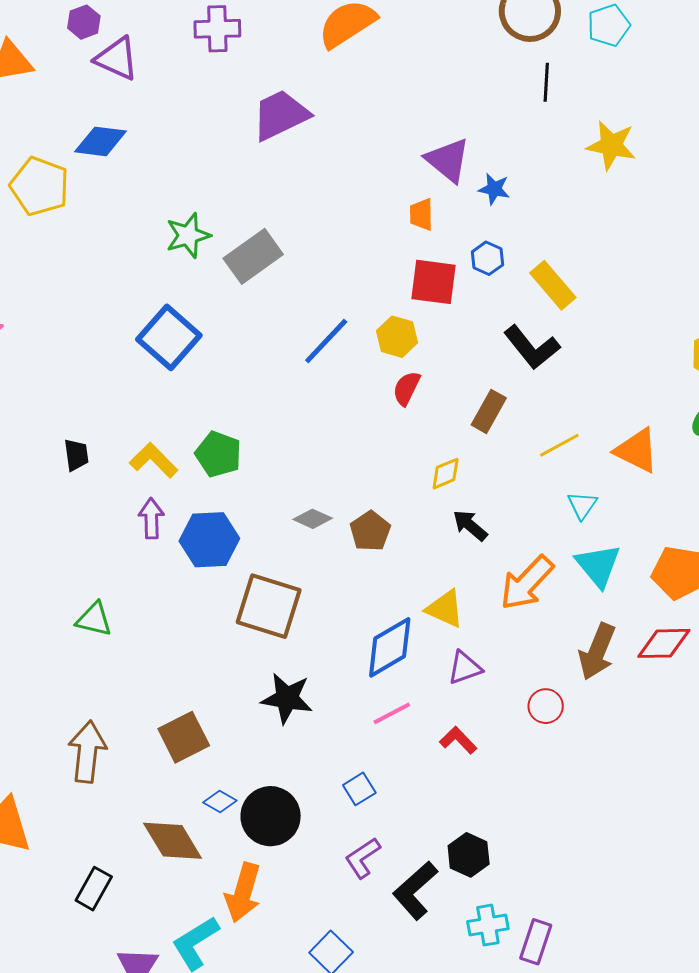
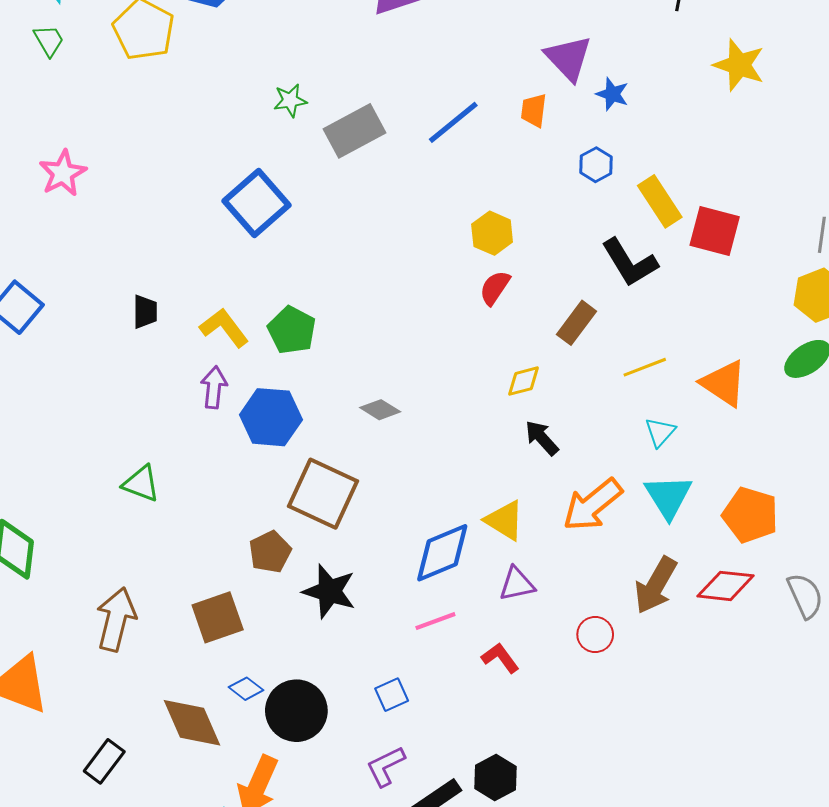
green star: (188, 235) -> (290, 100), size x0.7
red square: (434, 282) -> (715, 231), moved
blue line: (326, 341) -> (453, 122), moved
brown pentagon: (370, 531) -> (270, 552), moved

